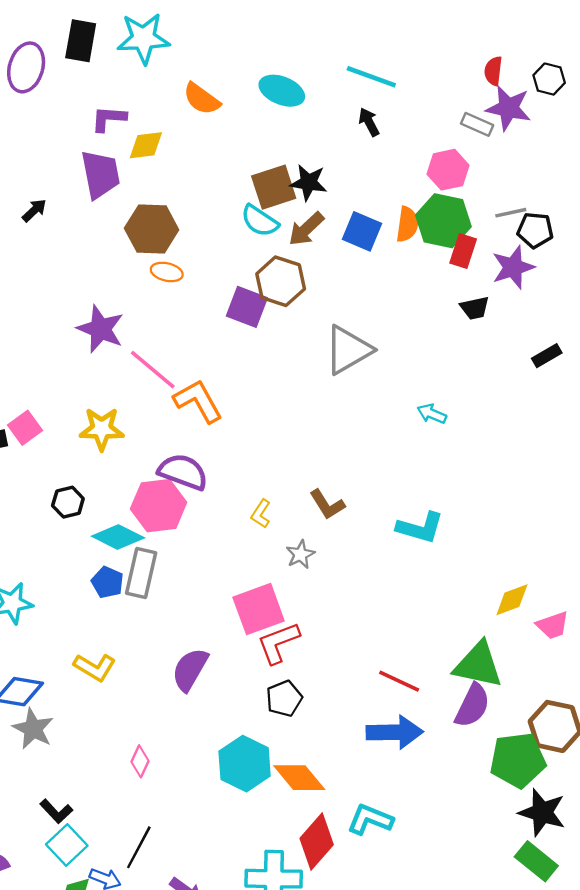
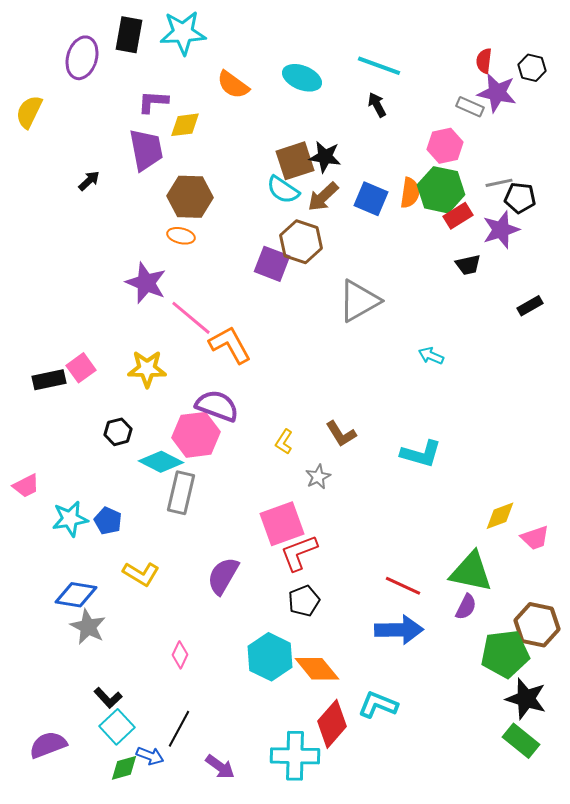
red rectangle: (463, 251) -> (458, 216), turned 40
orange ellipse: (167, 272) -> (181, 236), moved
blue pentagon: (107, 582) -> (108, 521), moved
purple semicircle: (472, 706) -> (466, 607), size x0.7

